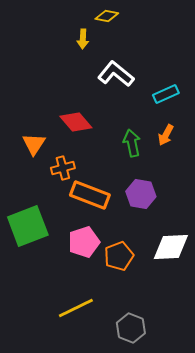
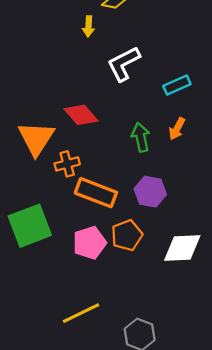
white L-shape: (116, 74) -> (124, 64), turned -66
orange triangle: (34, 144) -> (36, 138), size x1.5
orange pentagon: (119, 256) -> (127, 235), moved

